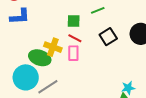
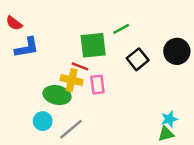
green square: (74, 21) -> (93, 45), size x1.6
red line: (75, 38) -> (80, 66), moved
cyan circle: (26, 77) -> (43, 121), size x0.6

